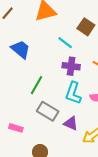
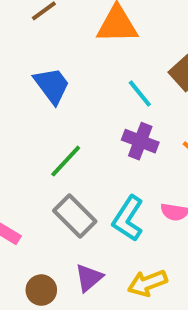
cyan L-shape: (73, 93) -> (128, 219), moved
purple triangle: (71, 123) -> (89, 278), moved, turned 42

